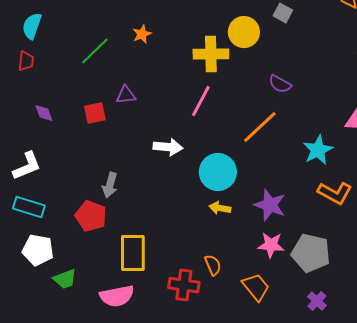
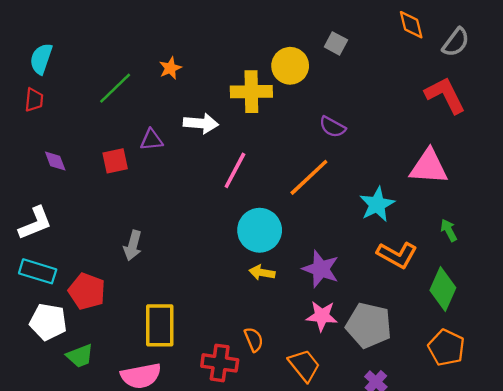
pink line: (201, 101) -> (235, 170), moved
white arrow: (168, 147) -> (201, 123), moved
red pentagon: (91, 216) -> (87, 291), moved

